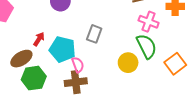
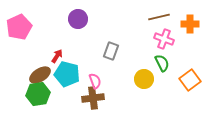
green semicircle: (146, 46) -> (162, 63), size x0.7
cyan pentagon: (62, 49) -> (67, 74), moved
green hexagon: (34, 78) -> (38, 94), moved

